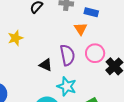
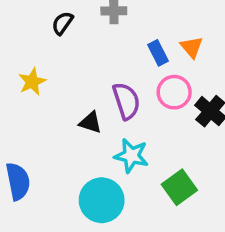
blue rectangle: (91, 12) -> (158, 53), moved, turned 56
orange triangle: (81, 29) -> (192, 47), moved

